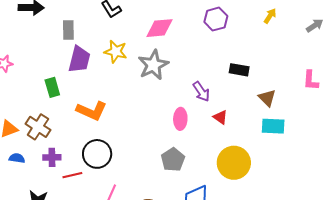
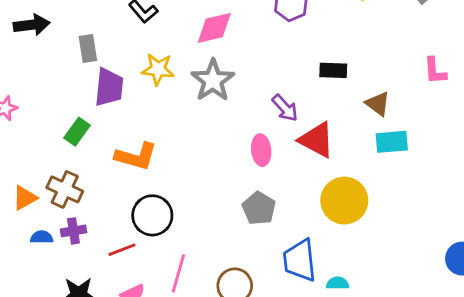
green rectangle: (52, 87) -> (77, 132), turned 60
red triangle: (220, 117) -> (317, 140), size x1.8
purple cross: (52, 157) -> (73, 231), moved

